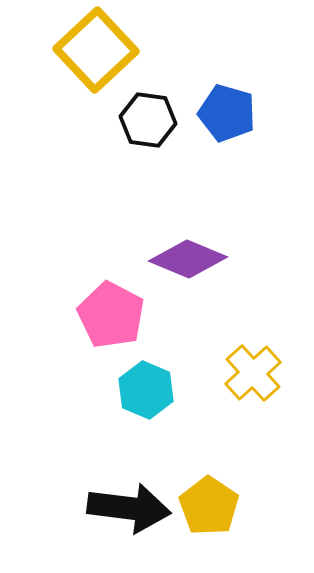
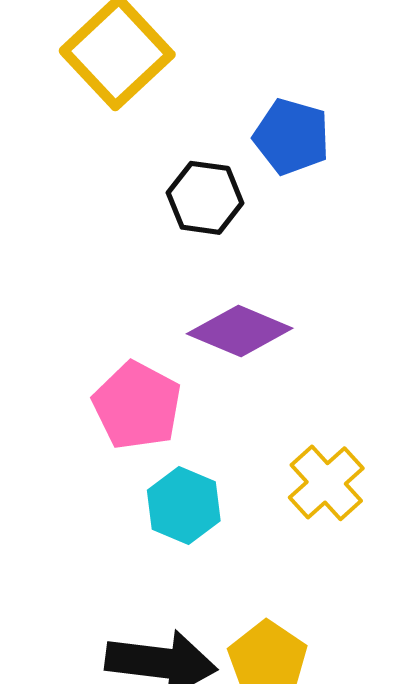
black hexagon: (148, 120) -> (205, 198), moved

